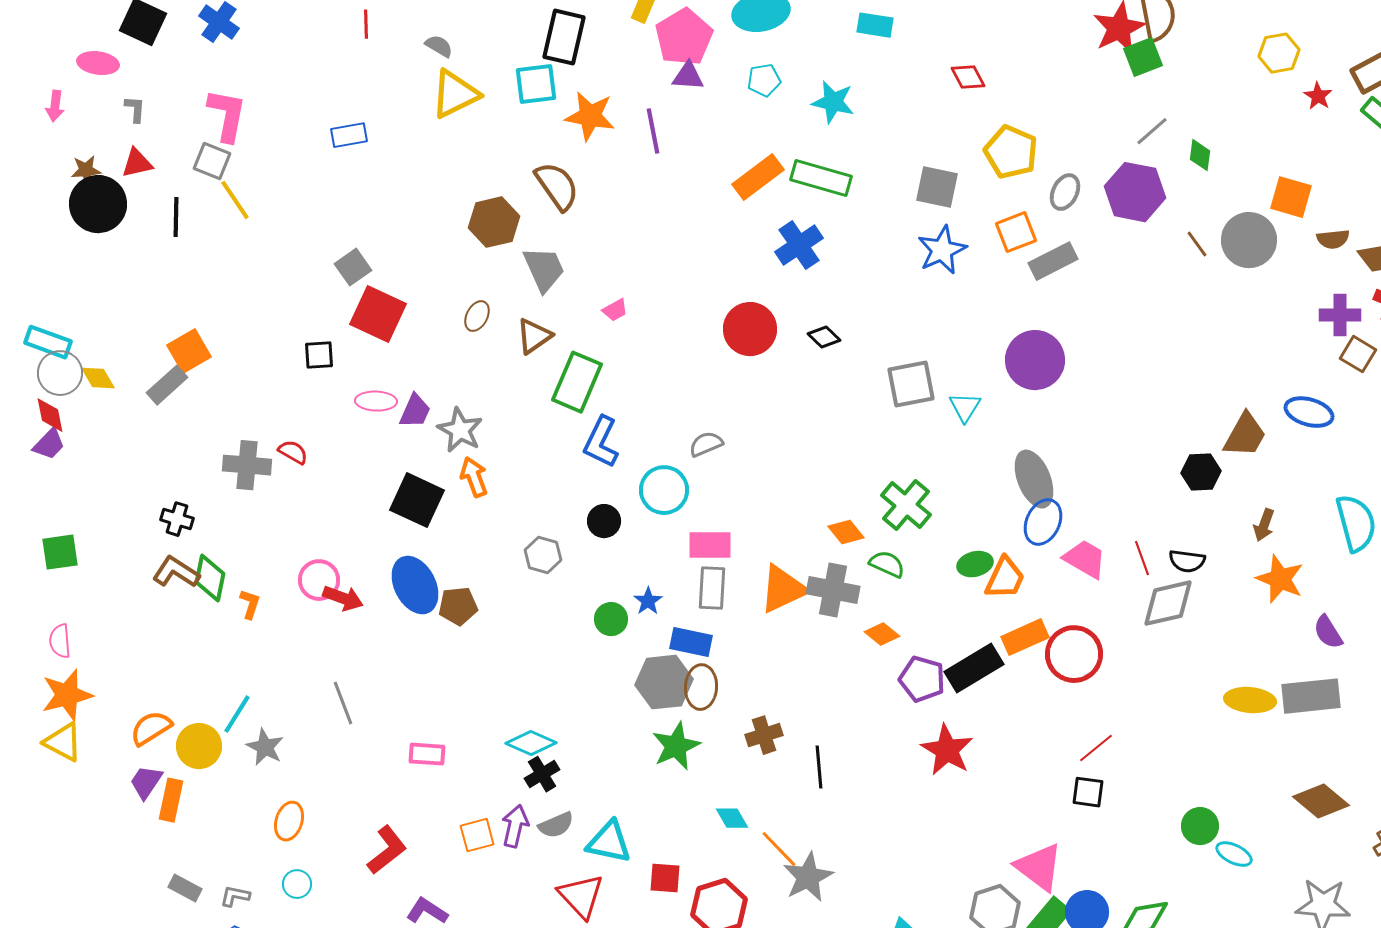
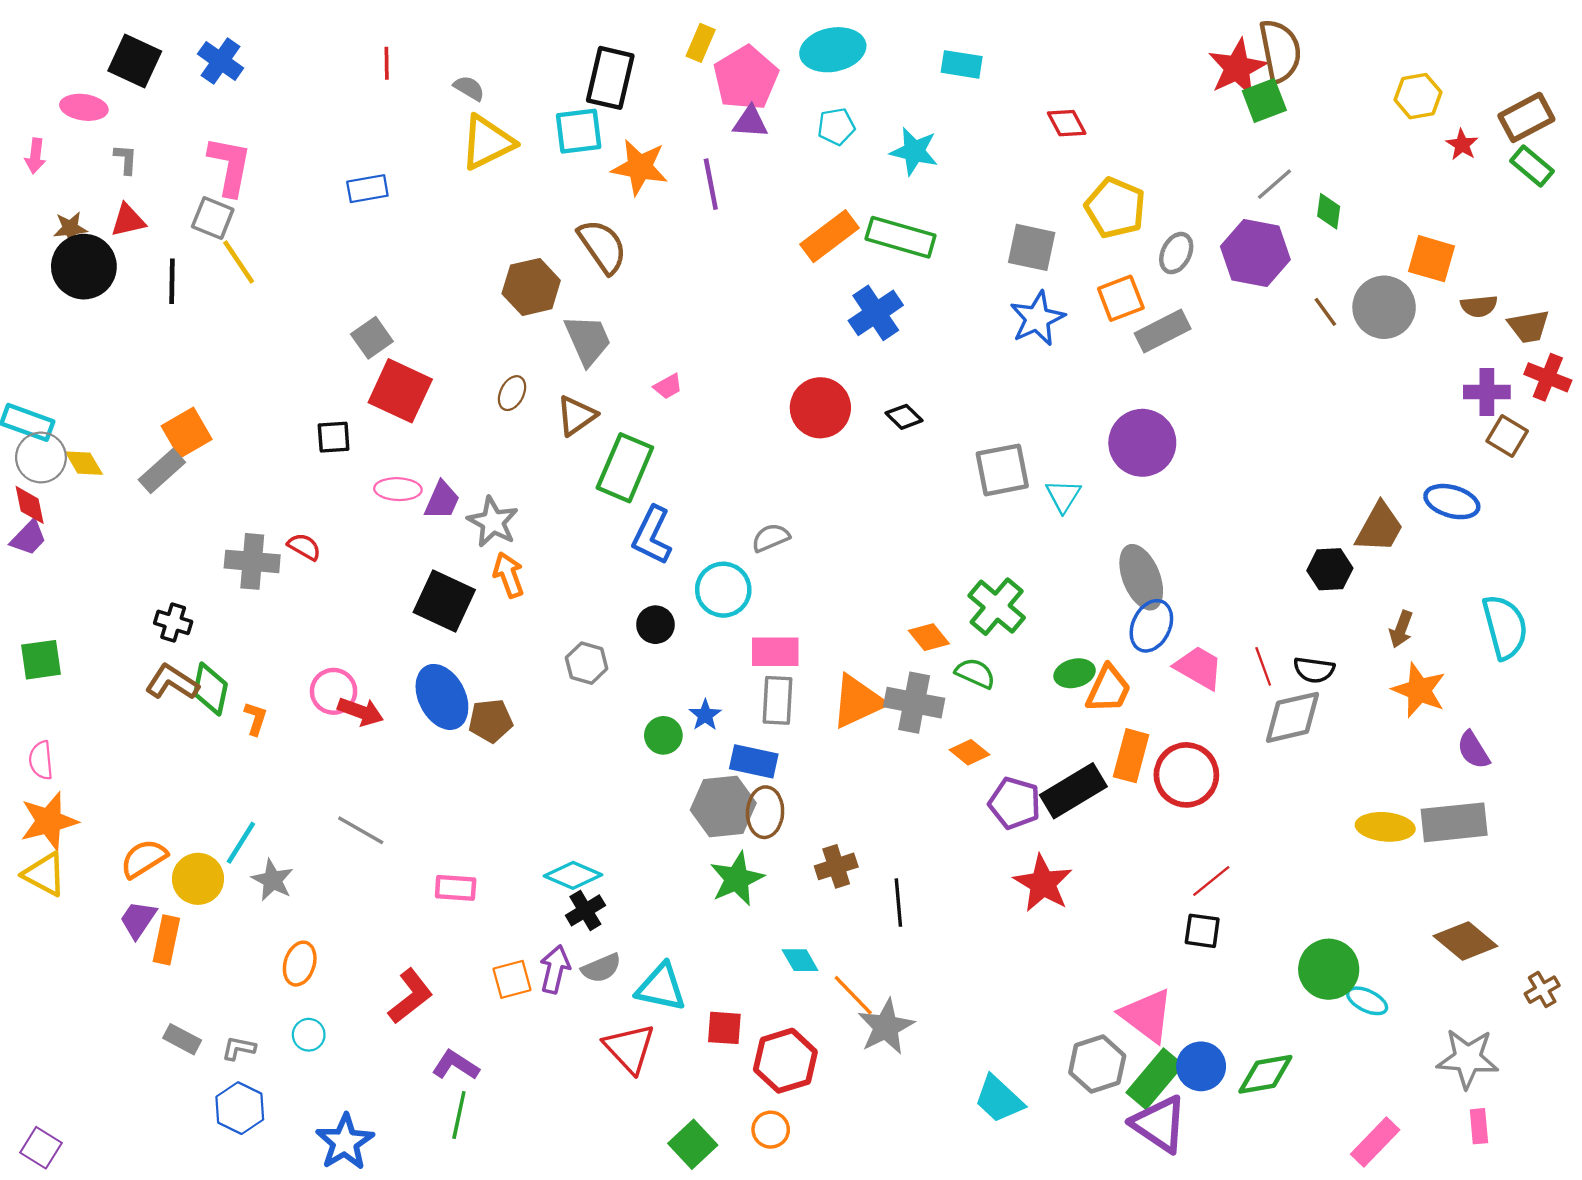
orange rectangle: (1025, 637) -> (1131, 756), turned -51
gray line: (343, 703) -> (361, 830), turned -39
green circle: (1200, 826) -> (1329, 969), size x1.4

